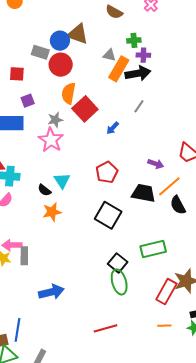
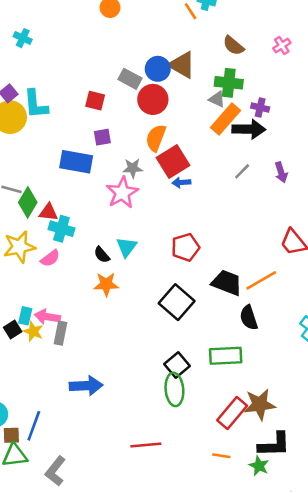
green cross: (134, 40) -> (229, 83), moved, size x1.5
blue arrow: (113, 128) -> (181, 183), moved, turned 32
purple arrow: (156, 164) -> (281, 172), moved, turned 42
black semicircle: (178, 205) -> (249, 318), moved

